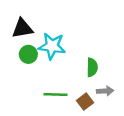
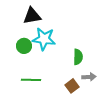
black triangle: (22, 28) -> (32, 16), moved
green line: (56, 94) -> (31, 80), moved

